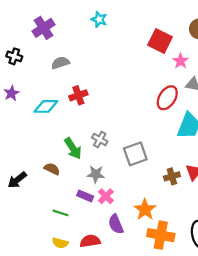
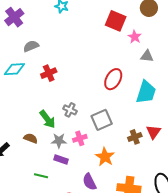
red ellipse: (167, 98) -> (113, 79), moved
cyan diamond: (46, 106) -> (14, 69), moved
gray star: (96, 174) -> (59, 141), moved
pink cross: (106, 196) -> (80, 138), moved, turned 32
orange star: (145, 209) -> (105, 157), moved

